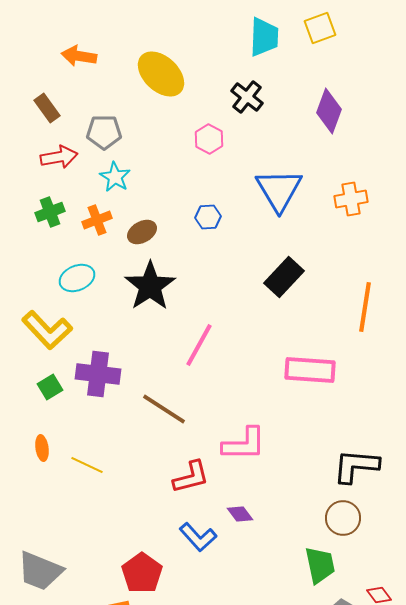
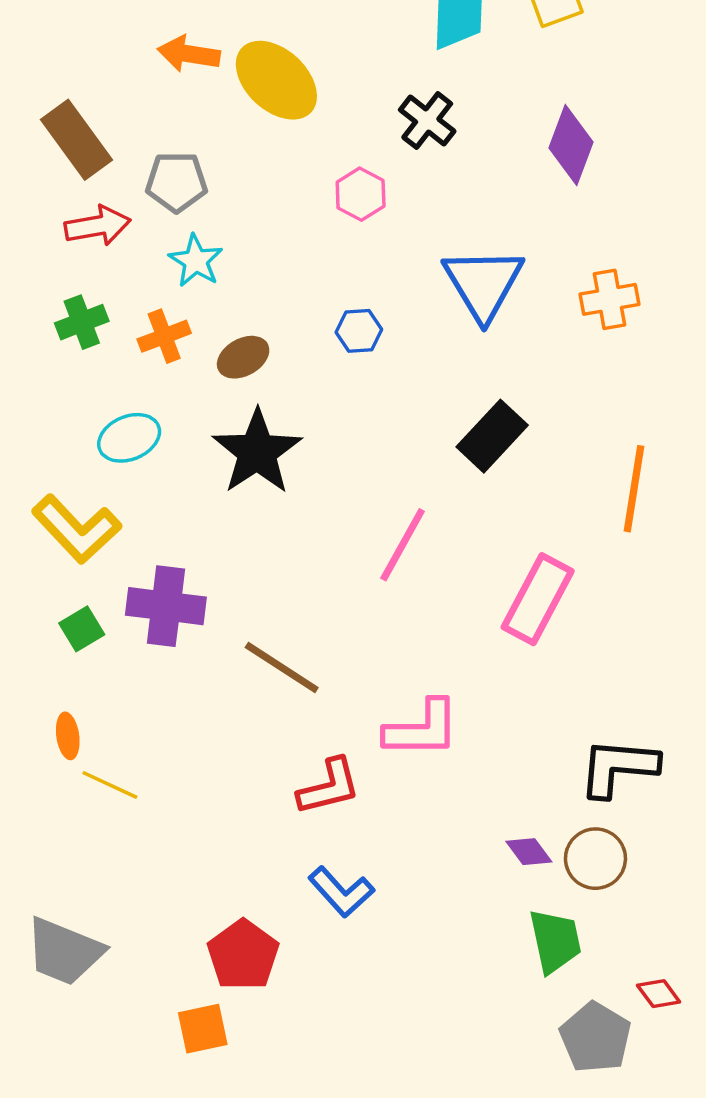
orange arrow: (79, 56) -> (189, 54), moved
brown rectangle: (47, 108) -> (77, 140), size x1.5
pink line: (199, 345) -> (403, 545), moved
pink rectangle: (310, 370) -> (538, 599), turned -66
yellow line: (87, 465) -> (110, 785), moved
purple diamond: (240, 514) -> (529, 852), moved

